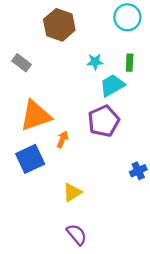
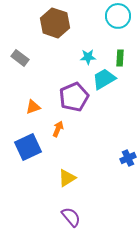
orange triangle: (36, 116) -> (33, 107), size x0.5
purple pentagon: (104, 121) -> (74, 97), moved

